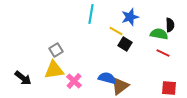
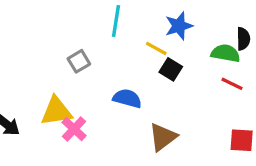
gray square: (56, 50) -> (79, 61), moved
blue semicircle: (107, 78) -> (127, 98), moved
pink cross: (74, 81) -> (74, 129), moved

